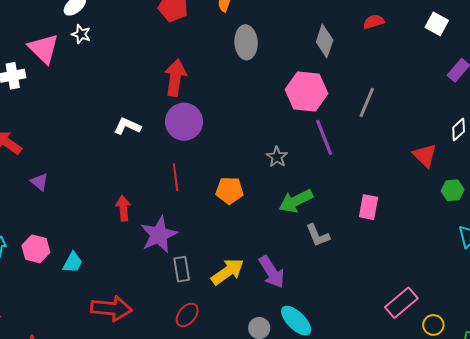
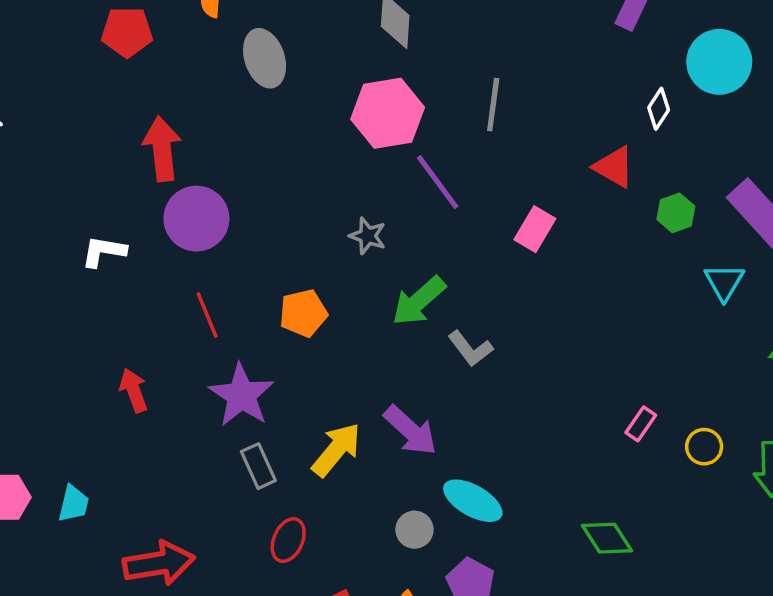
pink rectangle: (369, 207) -> (535, 229), moved, turned 35
purple star: (159, 235) -> (241, 395), moved
pink rectangle: (401, 303) -> (641, 424), size x0.6

